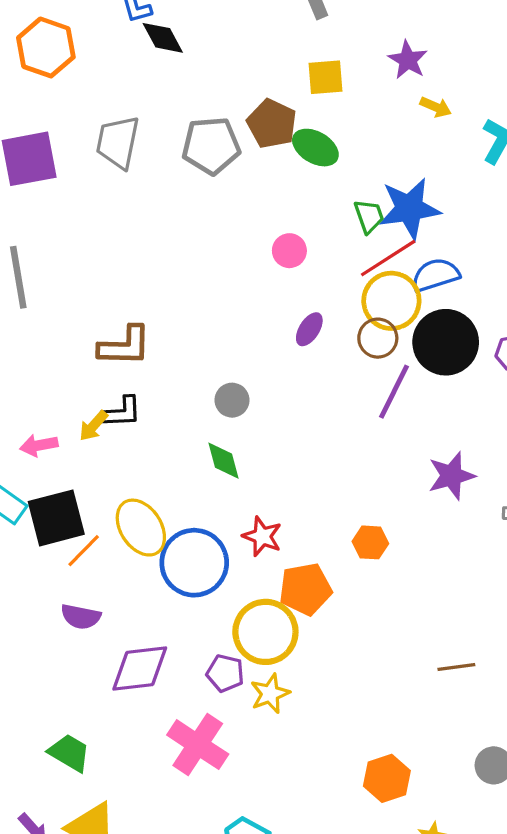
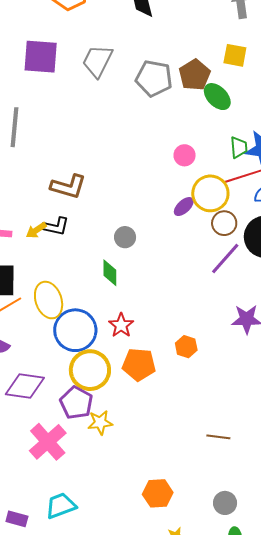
yellow circle: (391, 301) -> (210, 193), moved
yellow circle: (265, 632) -> (90, 370), moved
purple pentagon: (225, 673) -> (76, 403), size x1.4

